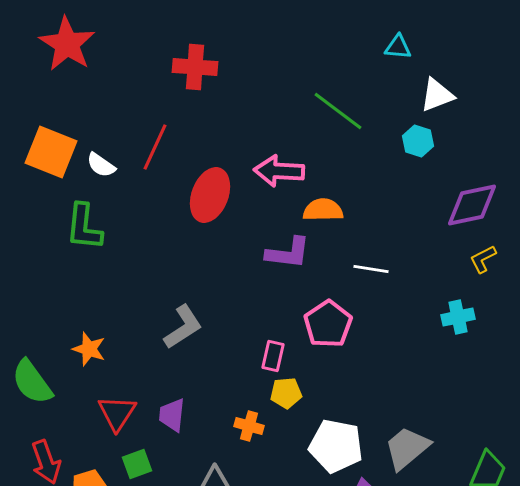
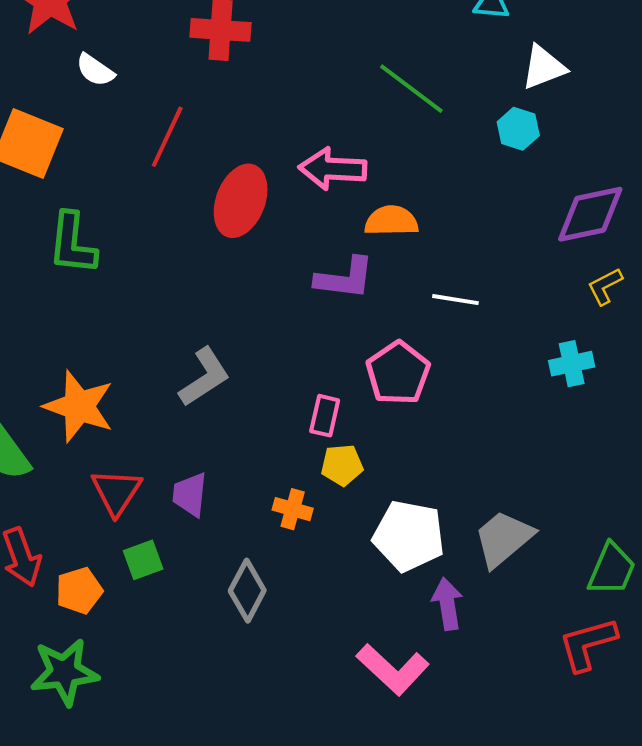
white semicircle: (101, 165) -> (95, 70), moved
orange star: (89, 349) -> (79, 406), size x1.6

